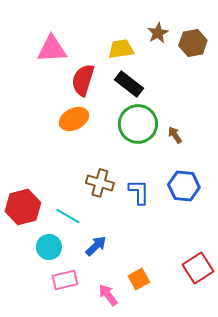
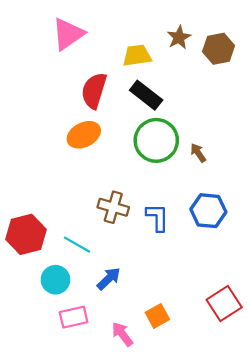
pink triangle: (52, 49) -> (68, 34), moved, turned -32

